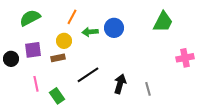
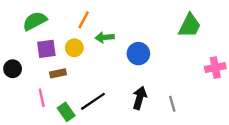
blue circle: (114, 28) -> (138, 54), moved
purple square: (33, 50) -> (46, 49), moved
brown rectangle: (58, 58) -> (58, 73), moved
black line: (88, 75) -> (93, 101), moved

